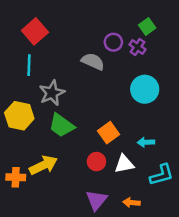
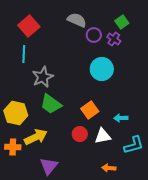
gray semicircle: (93, 61) -> (77, 20), moved
cyan circle: (145, 89) -> (102, 69), moved
yellow hexagon: (19, 116) -> (16, 113), moved
purple triangle: (96, 200) -> (49, 166), moved

